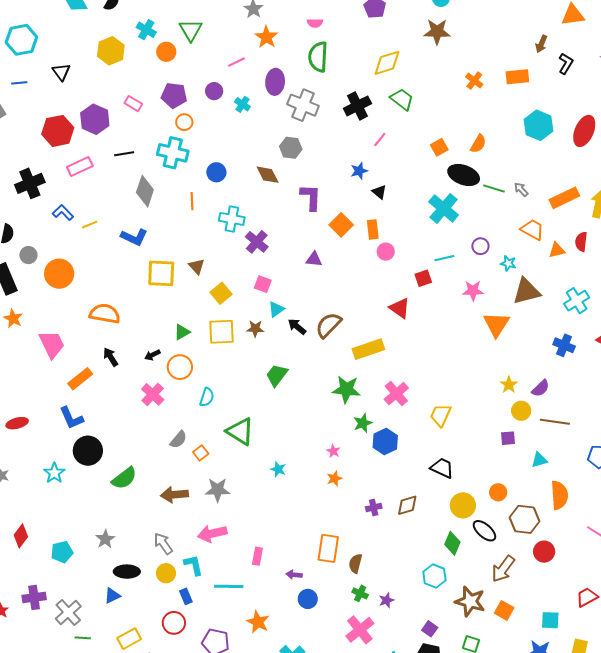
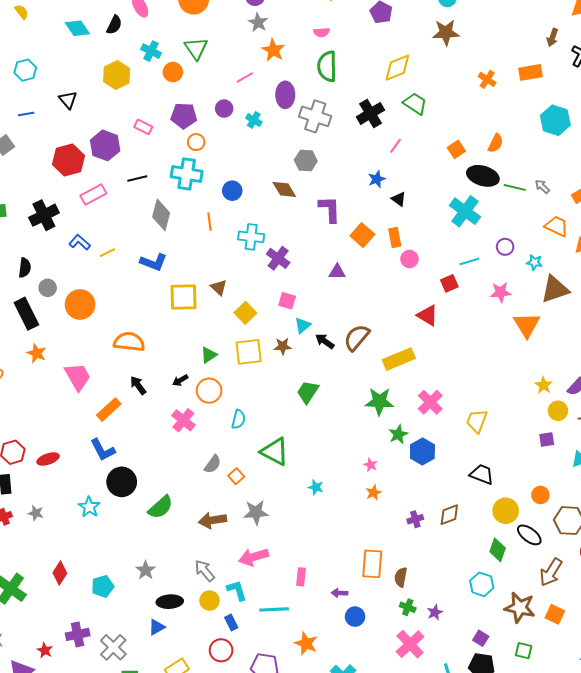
cyan hexagon: (21, 40) -> (25, 70), size x0.7

